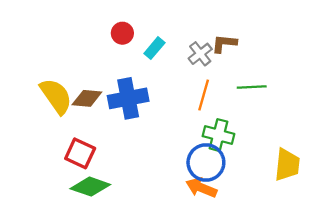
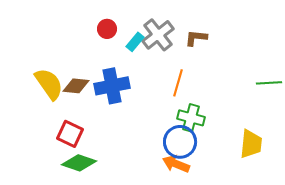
gray cross: (200, 54) -> (158, 35), moved, size x1.5
green line: (252, 87) -> (269, 83), moved

